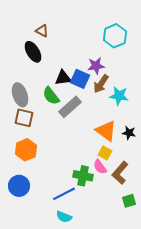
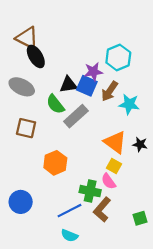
brown triangle: (42, 31) -> (27, 38), moved, size x1.6
cyan hexagon: (115, 36) -> (118, 58), moved
purple star: (96, 66) -> (93, 72), moved
gray ellipse: (20, 95) -> (22, 87), moved, turned -45
orange hexagon: (26, 150) -> (55, 163), moved
brown L-shape: (120, 173) -> (102, 210), moved

